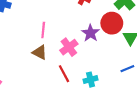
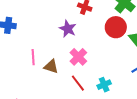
pink line: (43, 30) -> (33, 57), moved
purple star: (90, 33) -> (68, 29), moved

